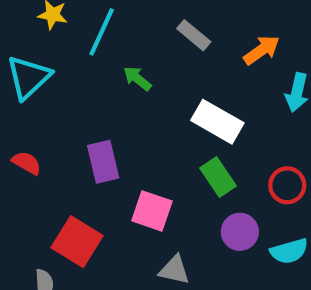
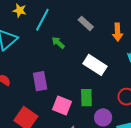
orange arrow: (262, 50) -> (118, 32), turned 120
green rectangle: (218, 177) -> (86, 98), moved, turned 30

